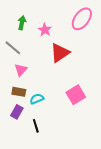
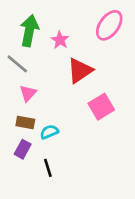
green arrow: (22, 23) -> (29, 31), size x1.6
pink square: (76, 95) -> (101, 107), moved

